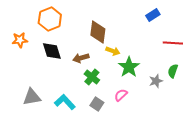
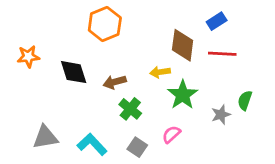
orange hexagon: (50, 19) -> (105, 24), moved
brown diamond: (98, 32) -> (183, 45), moved
red line: (173, 43) -> (222, 54), moved
yellow arrow: (113, 51) -> (160, 72), turned 152

